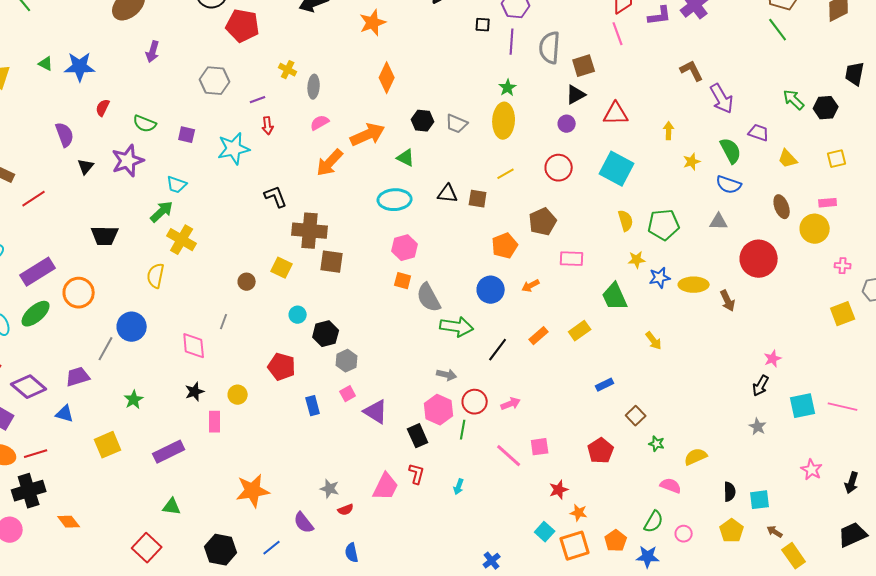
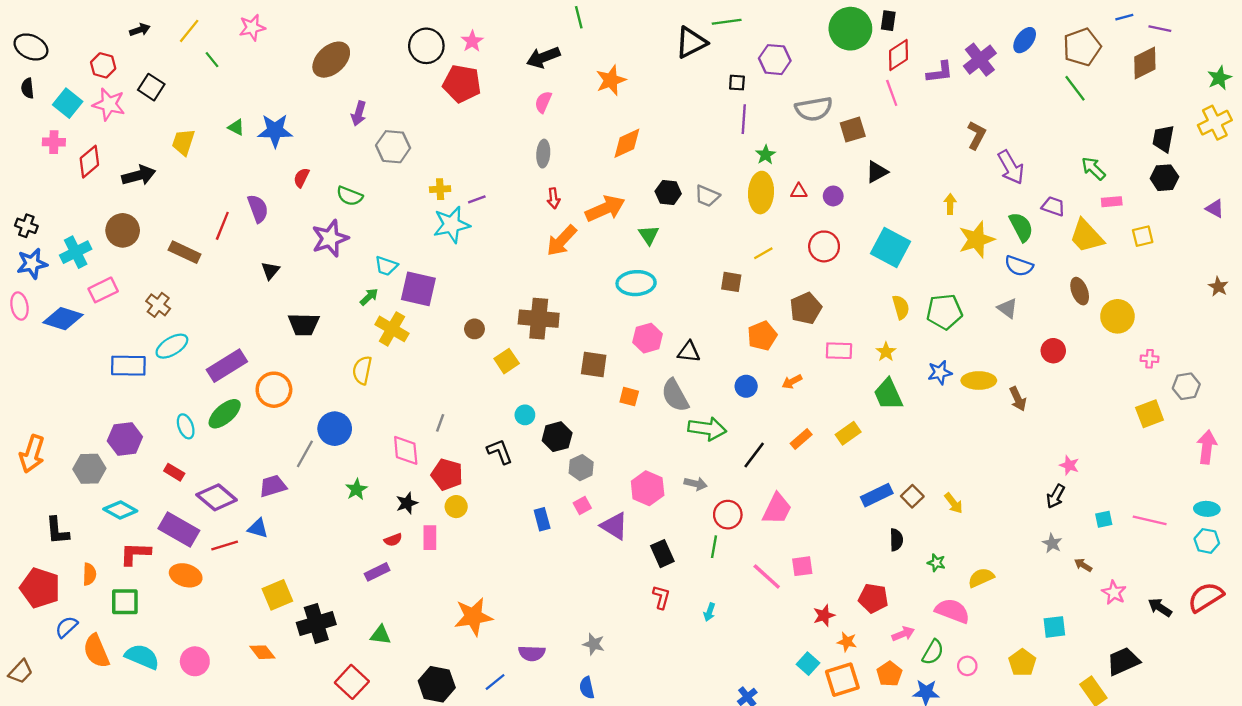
purple line: (512, 42) -> (744, 119), moved
gray semicircle: (550, 48) -> (814, 109), turned -104
yellow cross: (288, 70) -> (440, 189), moved, turned -30
brown L-shape: (692, 71) -> (976, 135), turned 55
orange diamond: (387, 78) -> (627, 143), turned 40
gray hexagon: (215, 81) -> (393, 147), moved
black triangle: (576, 95) -> (877, 172), moved
purple line: (258, 100) -> (477, 199), moved
black hexagon: (826, 108) -> (1164, 178), moved
red triangle: (616, 114) -> (799, 191), moved, size x0.6
pink semicircle: (320, 123) -> (543, 102), moved, turned -36
red arrow: (268, 126) -> (554, 198), moved
purple square: (187, 135) -> (418, 289), moved, size x1.8
green triangle: (406, 158) -> (649, 235), turned 30
yellow trapezoid: (788, 159) -> (1086, 236), size x1.6
yellow star: (692, 162) -> (976, 240), size x1.8
black triangle: (86, 167) -> (270, 270), moved
black triangle: (448, 194) -> (689, 352), moved
black L-shape: (276, 197) -> (500, 452), moved
red line: (34, 199) -> (222, 226), moved, turned -35
pink rectangle: (828, 203) -> (1112, 202), moved
green arrow: (162, 212) -> (369, 297), size x0.7
gray triangle: (719, 222) -> (1007, 308), turned 36
red circle: (759, 259) -> (1053, 351), size x0.6
yellow star: (637, 260) -> (886, 352), moved, turned -30
brown square: (332, 262) -> (594, 364), moved
yellow square: (282, 268) -> (507, 361), turned 30
orange square: (403, 281) -> (629, 397), moved
brown circle: (247, 282) -> (474, 329), moved
blue circle: (491, 290) -> (746, 386), size x0.7
yellow arrow: (654, 341) -> (954, 503), moved
pink star: (773, 359) -> (1069, 465), turned -30
red pentagon: (282, 367) -> (447, 474), moved
blue rectangle: (605, 385) -> (877, 495), size x1.5
green star: (134, 400) -> (356, 489), moved
pink arrow: (511, 404) -> (903, 634), moved
cyan square: (803, 406) -> (1104, 519), size x0.6
pink hexagon: (439, 410) -> (648, 488), moved
brown square: (636, 416) -> (912, 496), moved
yellow square: (108, 445) -> (277, 595), moved
red pentagon: (601, 451) -> (873, 598), moved, turned -30
purple rectangle: (169, 452) -> (377, 572), size x0.7
red line: (36, 454) -> (225, 546), moved
black arrow: (852, 483) -> (1160, 607), turned 105
pink semicircle: (671, 486) -> (952, 611), size x1.4
pink trapezoid: (386, 487) -> (777, 509), moved
gray star: (330, 489) -> (594, 644), moved
black cross: (29, 491) -> (316, 623), moved
black semicircle: (730, 492) -> (896, 540), moved
red semicircle: (346, 510) -> (393, 540), moved
purple semicircle: (304, 523) -> (532, 653), turned -50
brown arrow: (775, 532) -> (1083, 565), moved
black trapezoid: (853, 535) -> (1123, 661), moved

